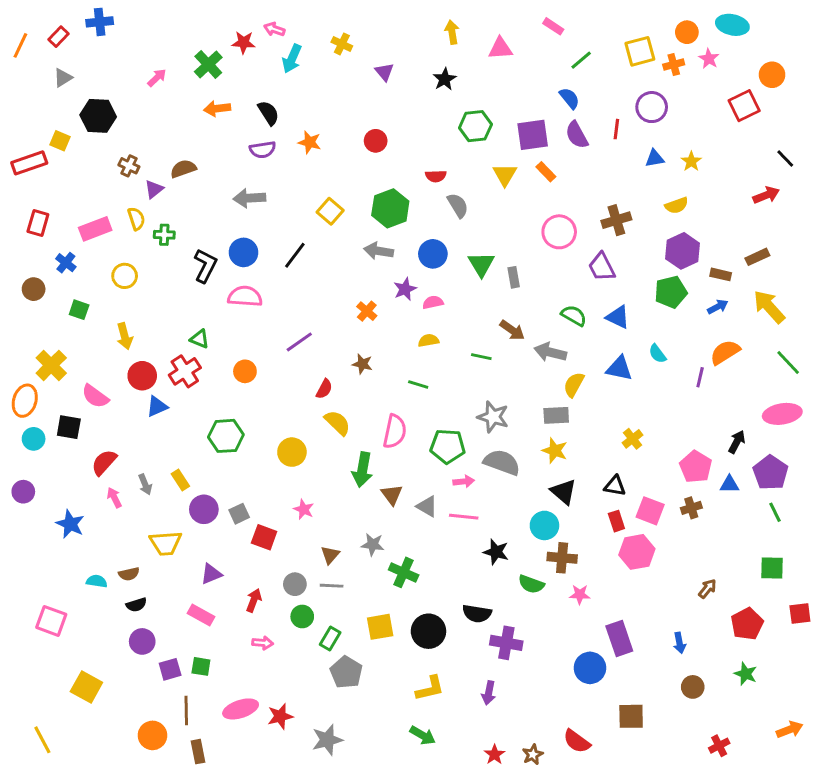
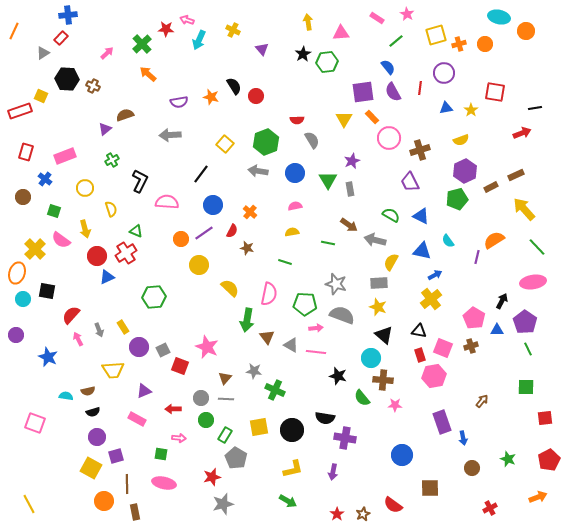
orange circle: (687, 32) -> (485, 44), moved
red rectangle: (59, 37) -> (61, 38), moved
pink star: (709, 59) -> (407, 14), moved
orange circle: (772, 75) -> (526, 31), moved
red square: (744, 106) -> (495, 92), moved, turned 35
orange arrow: (217, 109) -> (148, 74), turned 48
black semicircle: (268, 113) -> (234, 86), moved
green hexagon: (475, 126) -> (327, 62), moved
black line: (785, 158) -> (535, 108), turned -56
brown cross: (129, 166) -> (93, 86), moved
yellow semicircle: (136, 219) -> (111, 209), moved
pink circle: (559, 232) -> (389, 138), moved
green cross: (164, 235) -> (112, 160), turned -32
blue circle: (243, 252) -> (213, 205), moved
brown rectangle: (721, 274) -> (491, 187), turned -40
purple star: (405, 289) -> (352, 161), moved
blue arrow: (718, 307) -> (435, 275), moved
orange circle: (245, 371) -> (181, 239), moved
red semicircle: (324, 389) -> (232, 231), moved
pink semicircle: (95, 396) -> (61, 240), moved
yellow cross: (633, 439) -> (431, 299), size x1.5
yellow circle: (292, 452) -> (199, 265), moved
pink star: (304, 509) -> (207, 347), size x1.6
green semicircle: (531, 584) -> (362, 398), turned 30
red arrow: (254, 600) -> (173, 409), turned -112
red pentagon: (747, 624) -> (549, 460), moved
purple rectangle: (619, 639) -> (442, 422), moved
green square: (201, 666) -> (161, 454), moved
yellow square: (86, 687) -> (91, 468), moved
pink ellipse: (241, 709) -> (164, 483), turned 30
red star: (280, 716) -> (212, 477), moved

